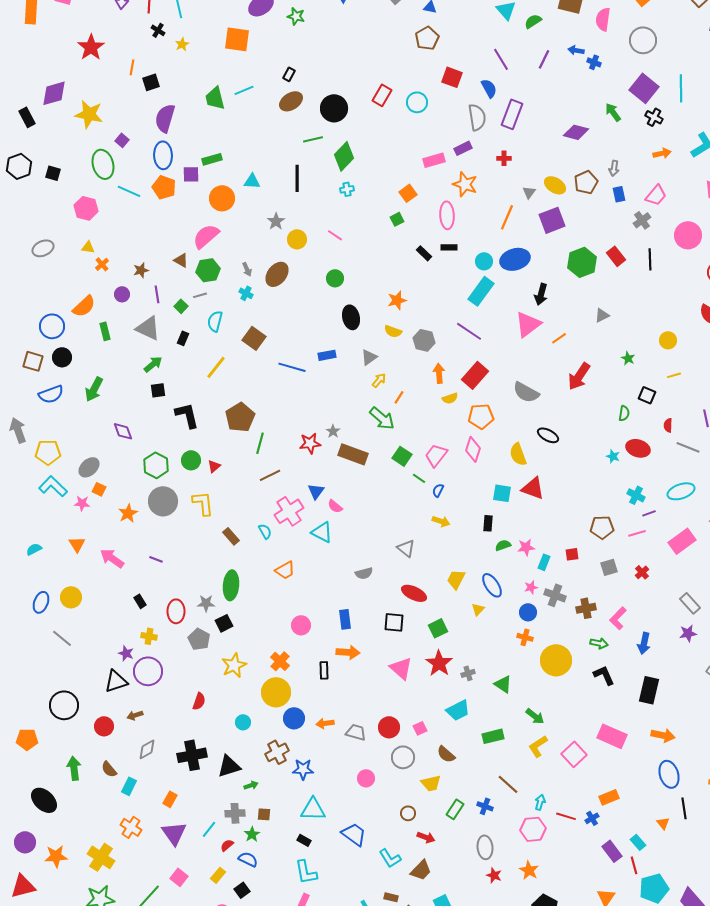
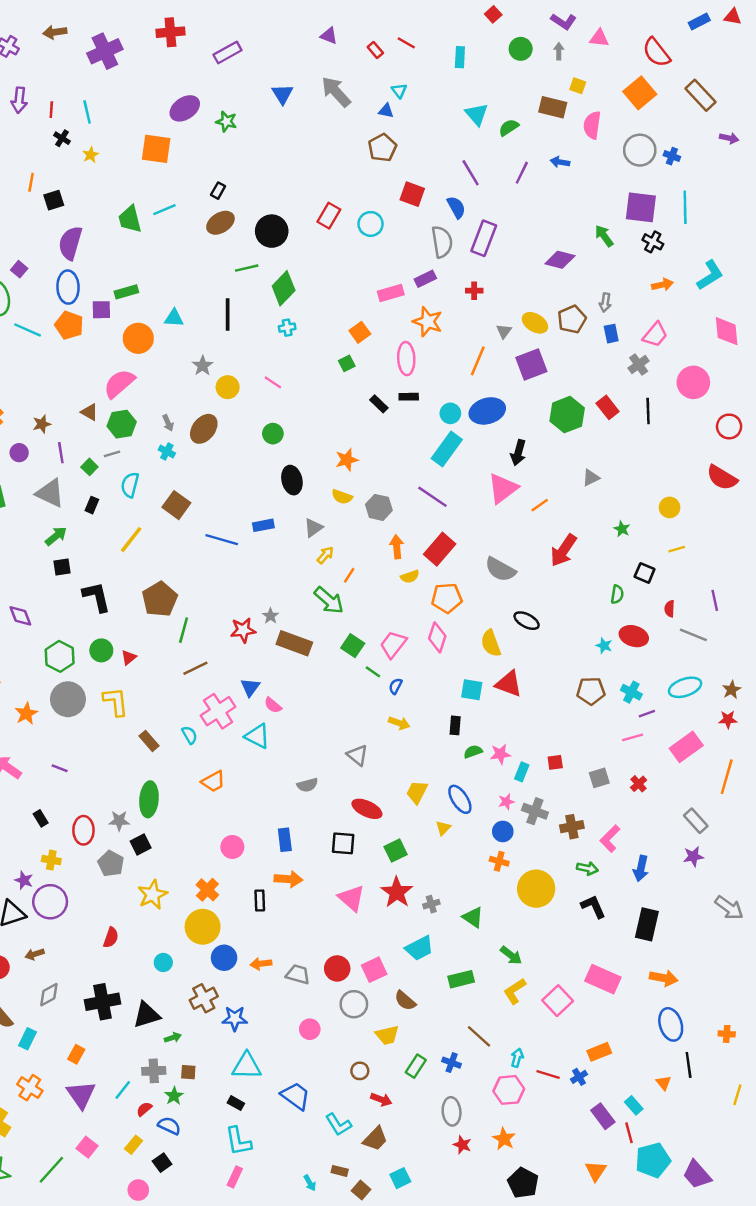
blue cross: (594, 62) -> (672, 156), moved
purple square: (644, 88) -> (641, 207), turned -32
brown pentagon: (602, 527) -> (591, 691), moved
pink square: (420, 728) -> (374, 970), size x1.5

